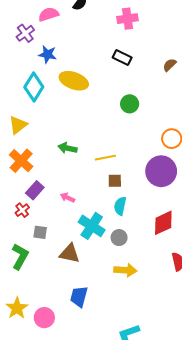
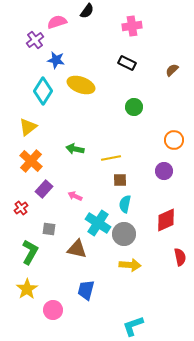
purple circle: (161, 171) -> (164, 171), size x0.6
red cross: (22, 210) -> (21, 208), moved
gray circle: (119, 238) -> (124, 234), size x1.5
yellow star: (17, 308) -> (27, 289), moved

